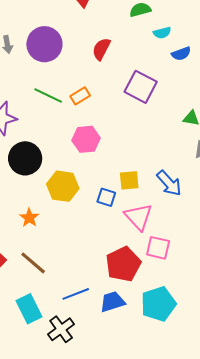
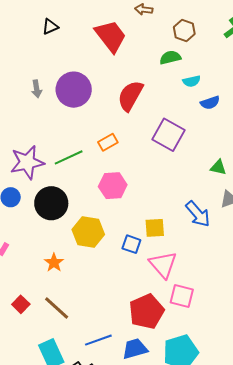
red semicircle: (101, 49) -> (130, 96), size x1.4
green line: (48, 95) -> (69, 157), moved, turned -52
blue arrow: (169, 183) -> (198, 214), moved

